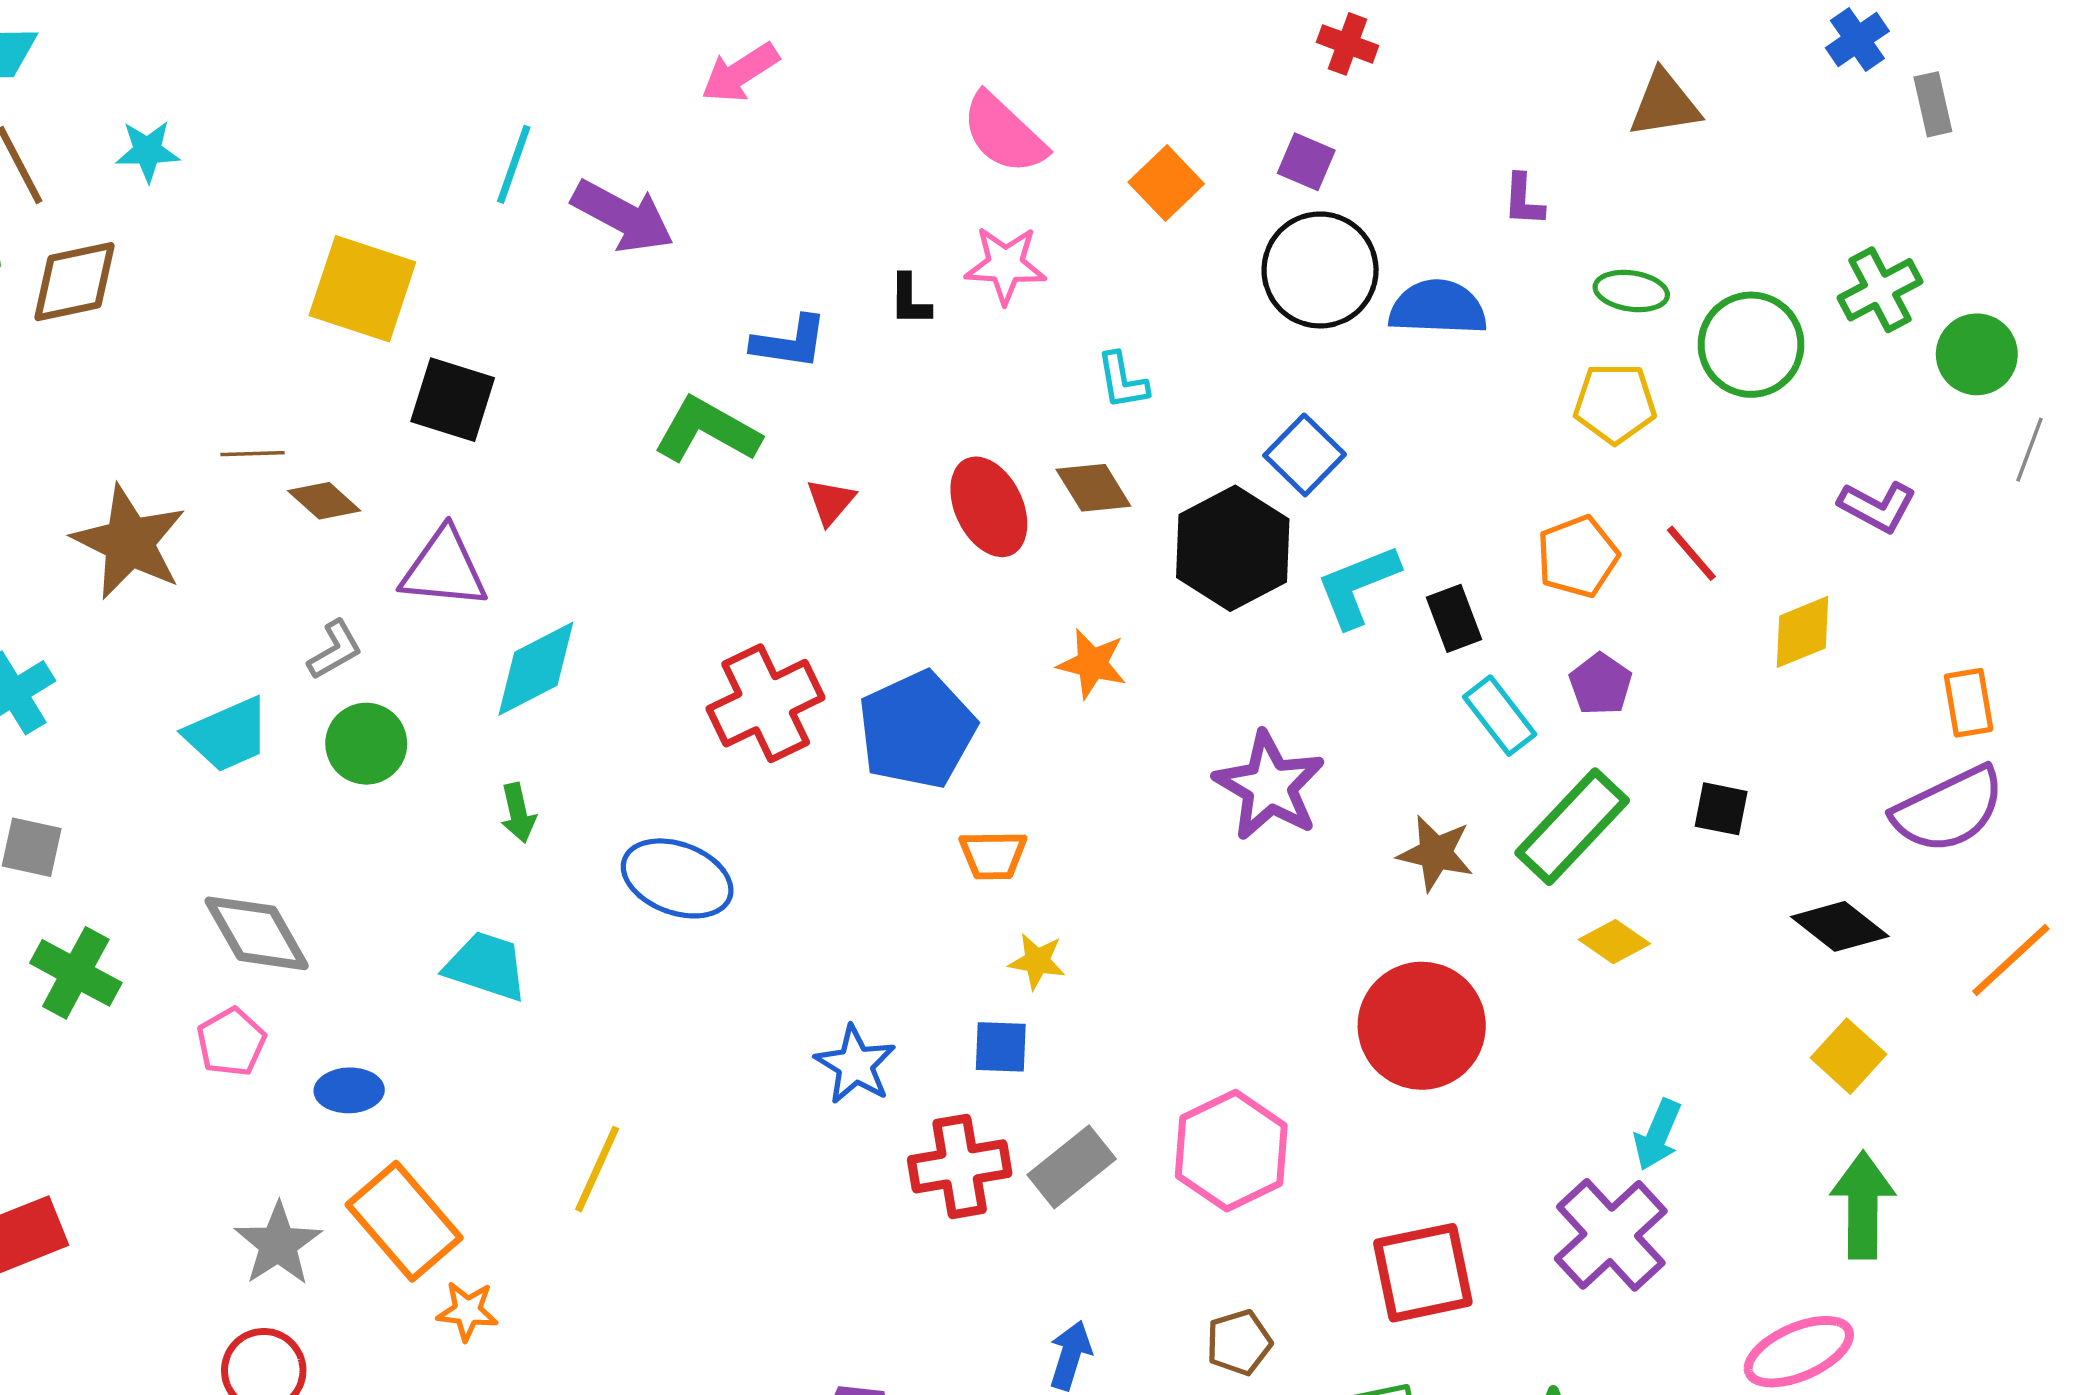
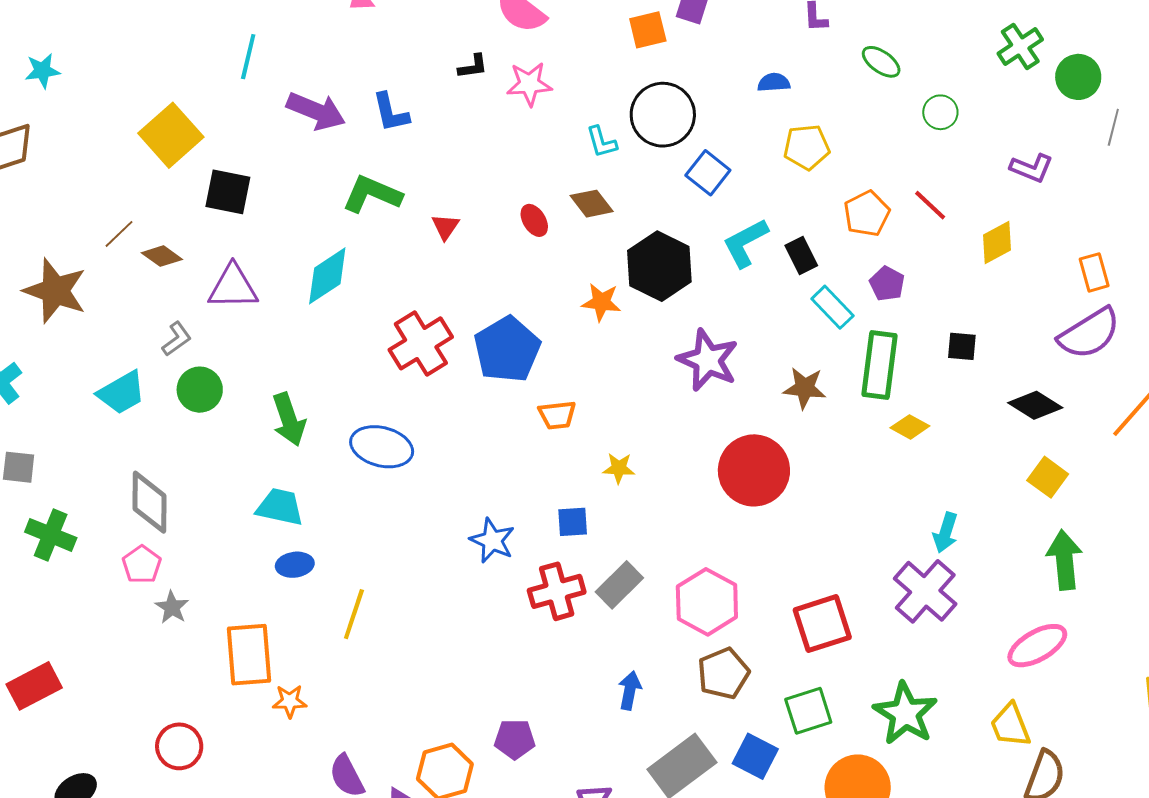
orange square: (1166, 183) -> (648, 30), moved, turned 36
purple arrow: (623, 216) -> (316, 111), moved
black circle: (1320, 270) -> (663, 115), moved
yellow square: (362, 289) -> (171, 135), turned 36
green ellipse: (1631, 291) -> (881, 62), turned 33
black L-shape: (910, 300) -> (473, 66), moved, turned -92
blue semicircle: (1438, 308) -> (774, 82), size x0.6
blue L-shape: (790, 342) -> (391, 112), moved, turned 75
green circle: (1751, 345) -> (940, 112), moved, size x0.6
yellow pentagon: (1615, 403) -> (807, 147), moved
brown line: (253, 454) -> (119, 234), turned -36
red ellipse: (989, 507) -> (534, 220), size x0.6
black hexagon: (1233, 548) -> (659, 266), moved
cyan diamond: (536, 669) -> (327, 276), moved
green arrow: (518, 813) -> (289, 419), size x1.6
green rectangle: (1572, 827) -> (879, 365), turned -30
gray diamond: (257, 933) -> (150, 502), turned 36
yellow star: (1037, 961) -> (619, 468), moved
red circle: (1422, 1026) -> (754, 470), moved
blue ellipse: (349, 1090) -> (295, 565), moved
pink hexagon: (1231, 1151) -> (707, 602), moved
orange rectangle: (404, 1221) -> (249, 655), turned 42
gray star: (278, 1244) -> (172, 607), moved, size x0.7
brown pentagon: (1239, 1343) -> (723, 673), size x1.4

